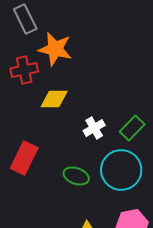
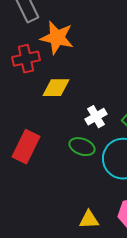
green ellipse: (76, 176) -> (82, 147), moved

